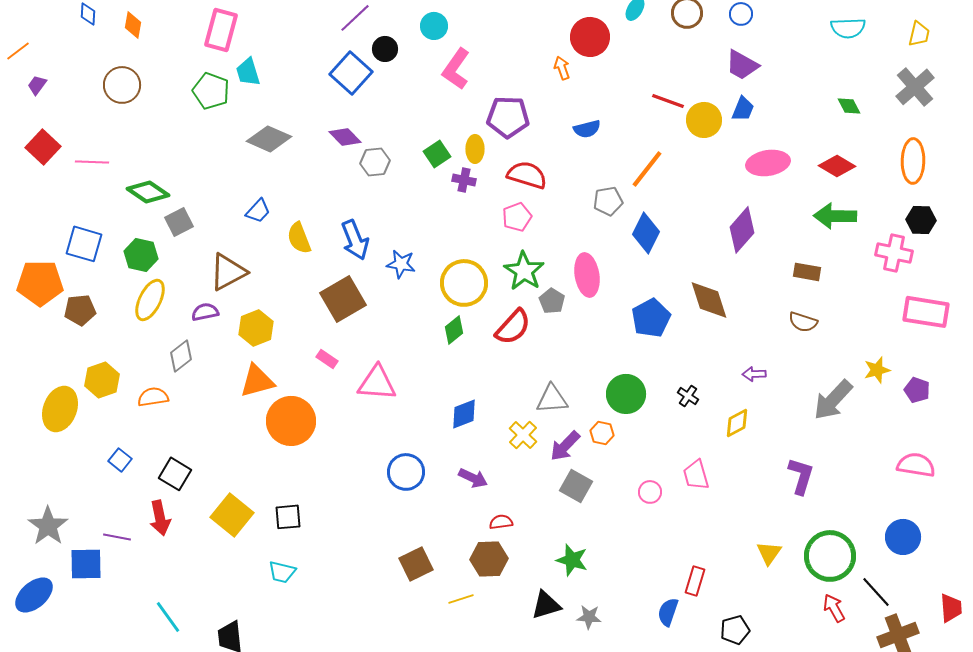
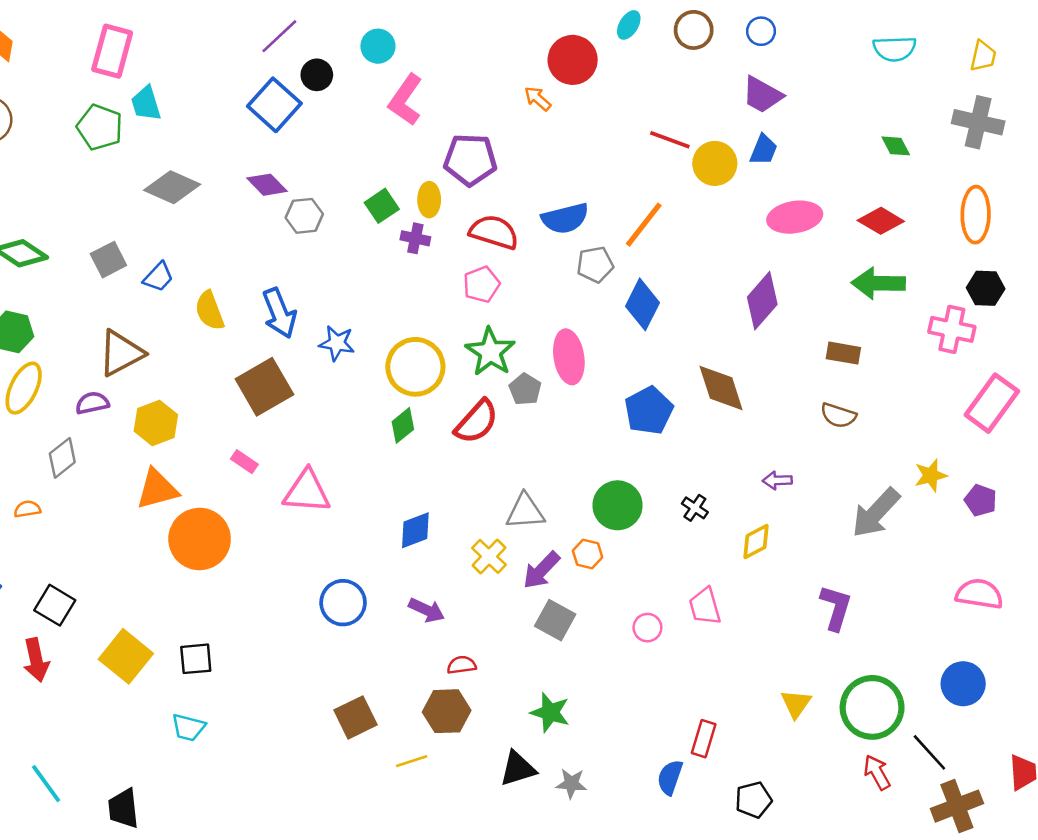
orange arrow: (562, 68) -> (538, 99), turned -30
gray cross: (915, 87) -> (978, 122), turned -36
blue semicircle: (587, 129) -> (565, 218), moved, size x1.4
gray square: (179, 222) -> (108, 260), moved
pink rectangle: (926, 312) -> (992, 403), turned -63
orange semicircle: (153, 397) -> (27, 509), size x0.7

